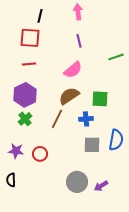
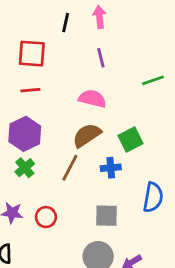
black line: (40, 16) -> (66, 23), moved
pink semicircle: (73, 70) -> (92, 99), turned -126
green square: (100, 99) -> (130, 140), turned -30
gray square: (92, 145) -> (107, 216), moved

